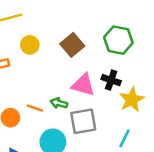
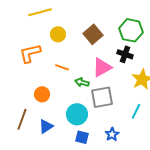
black cross: (111, 80) -> (125, 54), moved
pink triangle: (83, 85) -> (102, 67), turned -45
orange line: (35, 108) -> (62, 67), moved

